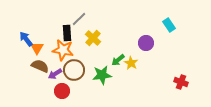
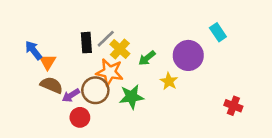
gray line: (79, 19) -> (106, 39), moved
purple circle: (146, 43) -> (188, 55), size x1.5
orange star: (63, 50) -> (110, 72), moved
green arrow: (118, 60) -> (147, 58), moved

